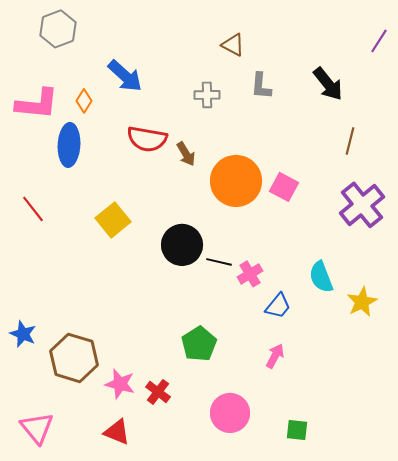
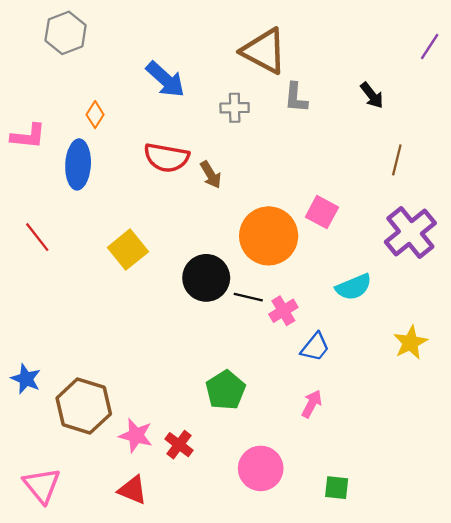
brown triangle: (233, 45) -> (264, 51), size x1.8
blue arrow: (125, 76) -> (165, 79), moved
black arrow: (328, 84) -> (372, 95), size x0.7
pink L-shape: (37, 104) -> (28, 136), moved, size x0.7
orange circle: (236, 181) -> (269, 236), moved
cyan semicircle: (321, 277) -> (354, 287), moved, turned -92

